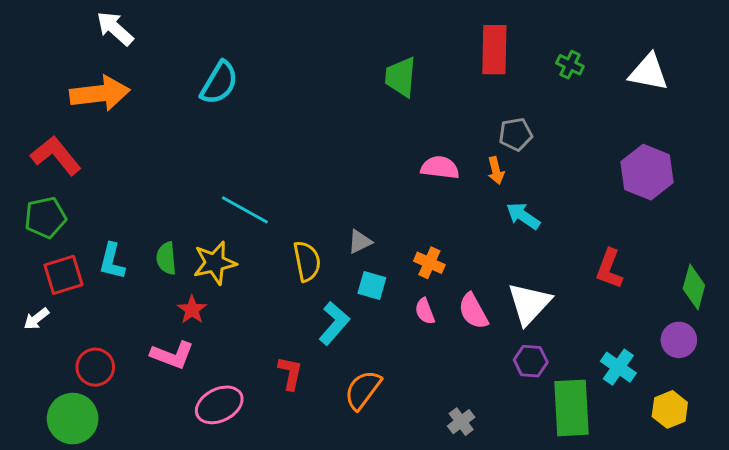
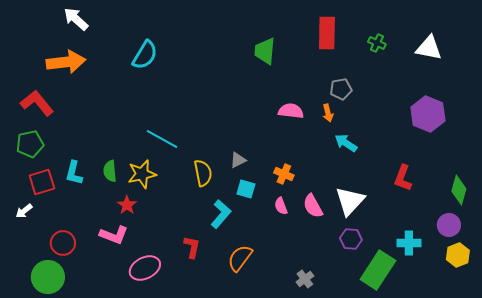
cyan cross: (618, 367) -> (409, 243), turned -35
green rectangle: (571, 408) -> (378, 270), turned 36
yellow hexagon: (670, 409) -> (458, 255), moved

